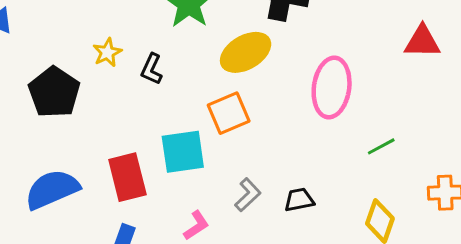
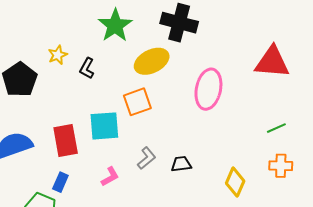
red triangle: (422, 42) -> (272, 62), size x1.4
green line: (381, 146) -> (276, 128), moved

